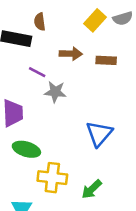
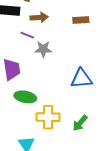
brown arrow: (71, 54) -> (39, 17), moved
blue triangle: (99, 134) -> (81, 79), turned 50

